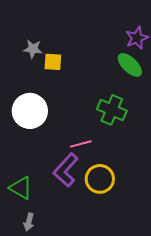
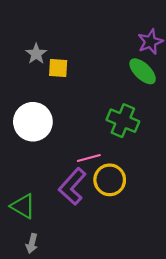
gray star: (33, 49) -> (36, 54), turned 30
yellow circle: (100, 179) -> (110, 180), moved

